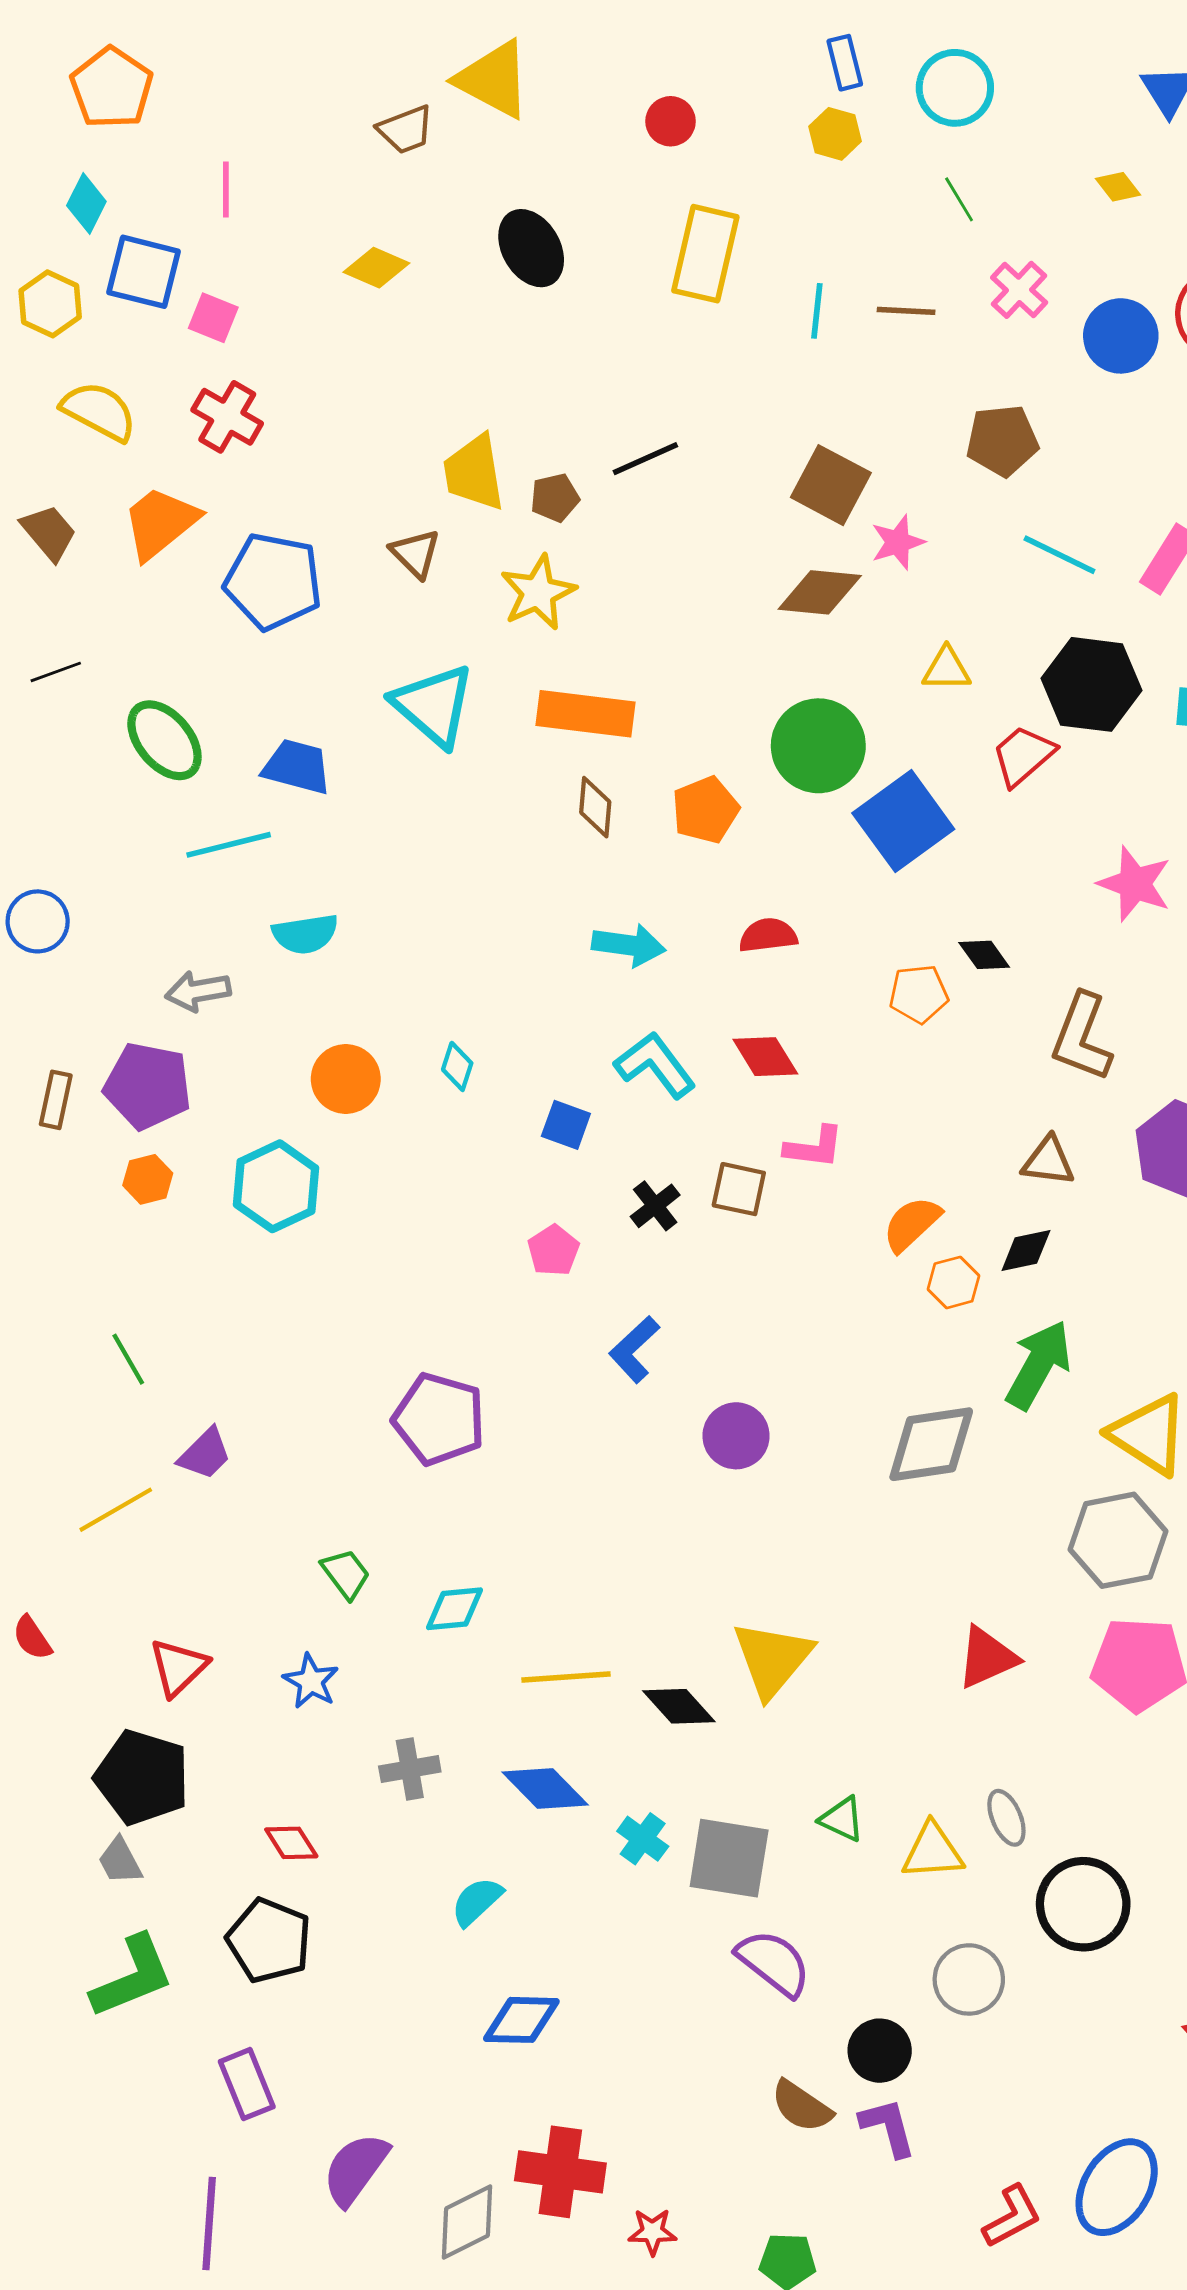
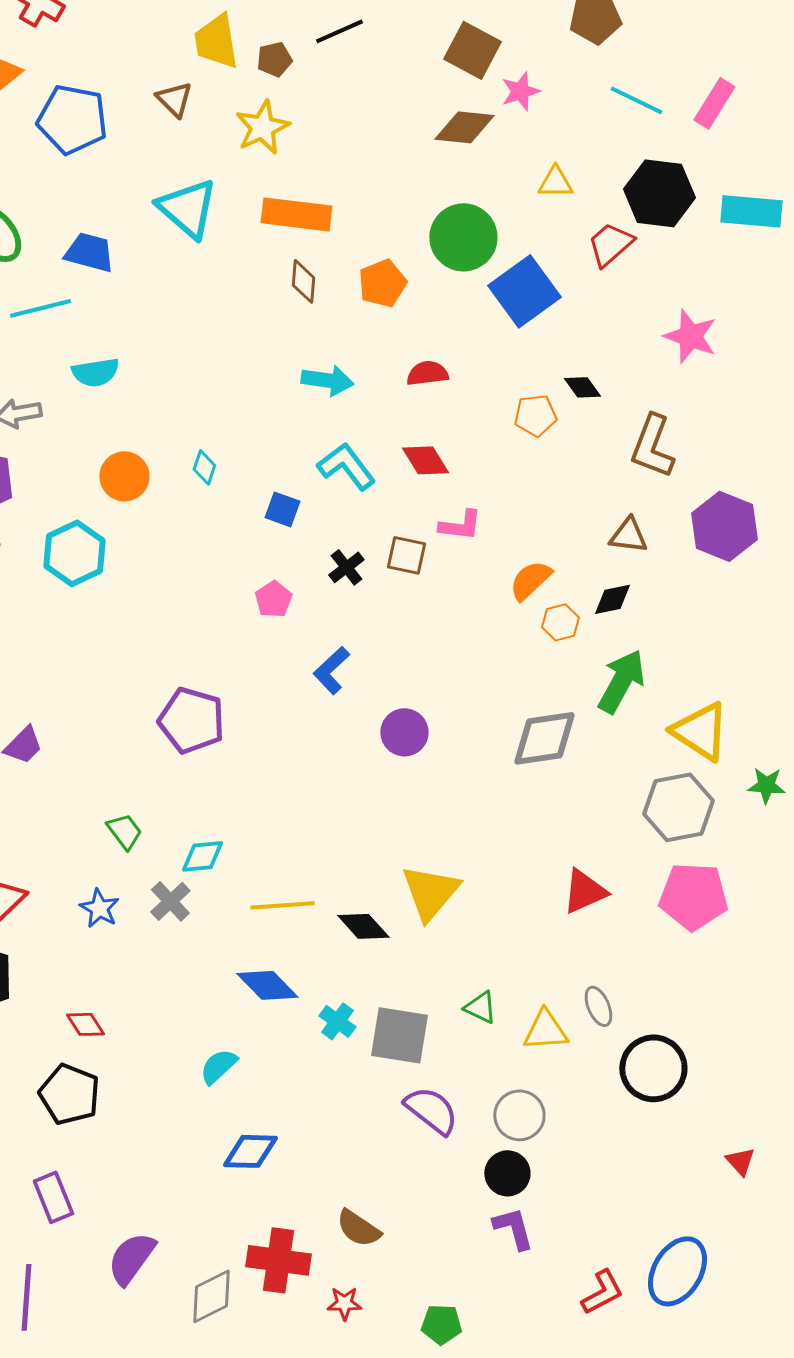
gray cross: (410, 1769) -> (170, 901), moved, turned -33
gray circle: (969, 1979) -> (519, 1115), moved
brown semicircle: (802, 2106) -> (358, 1228), moved

